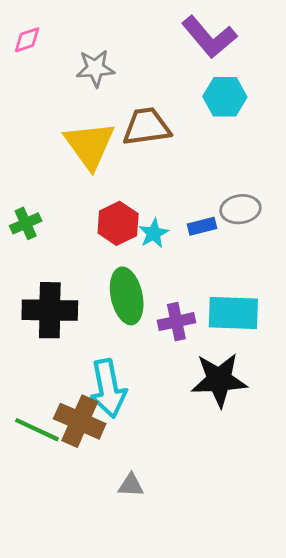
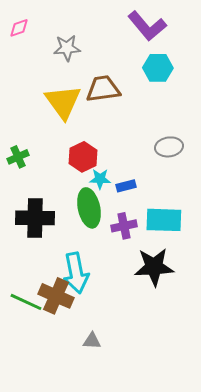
blue rectangle: (202, 226) -> (126, 186), moved
cyan star: (154, 233) -> (100, 179), moved, turned 30

